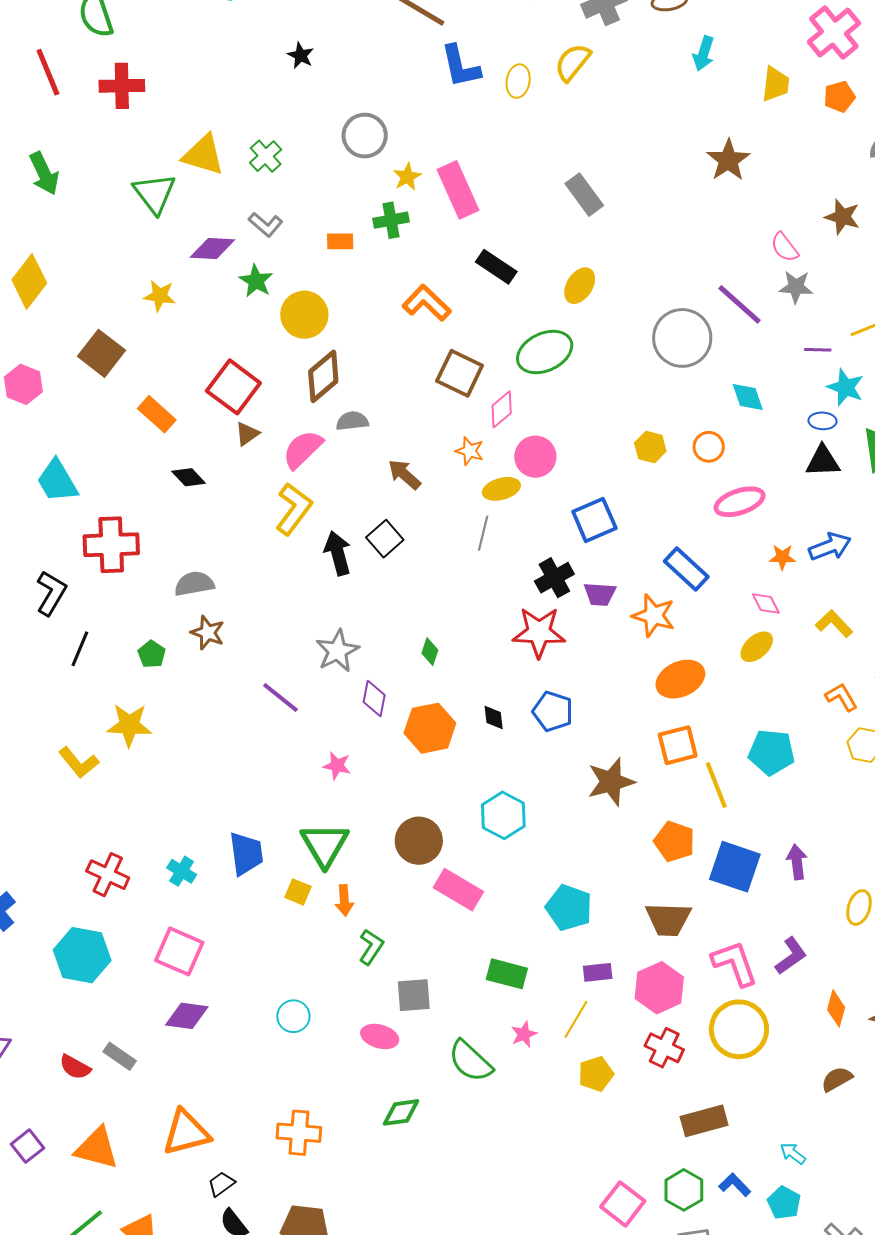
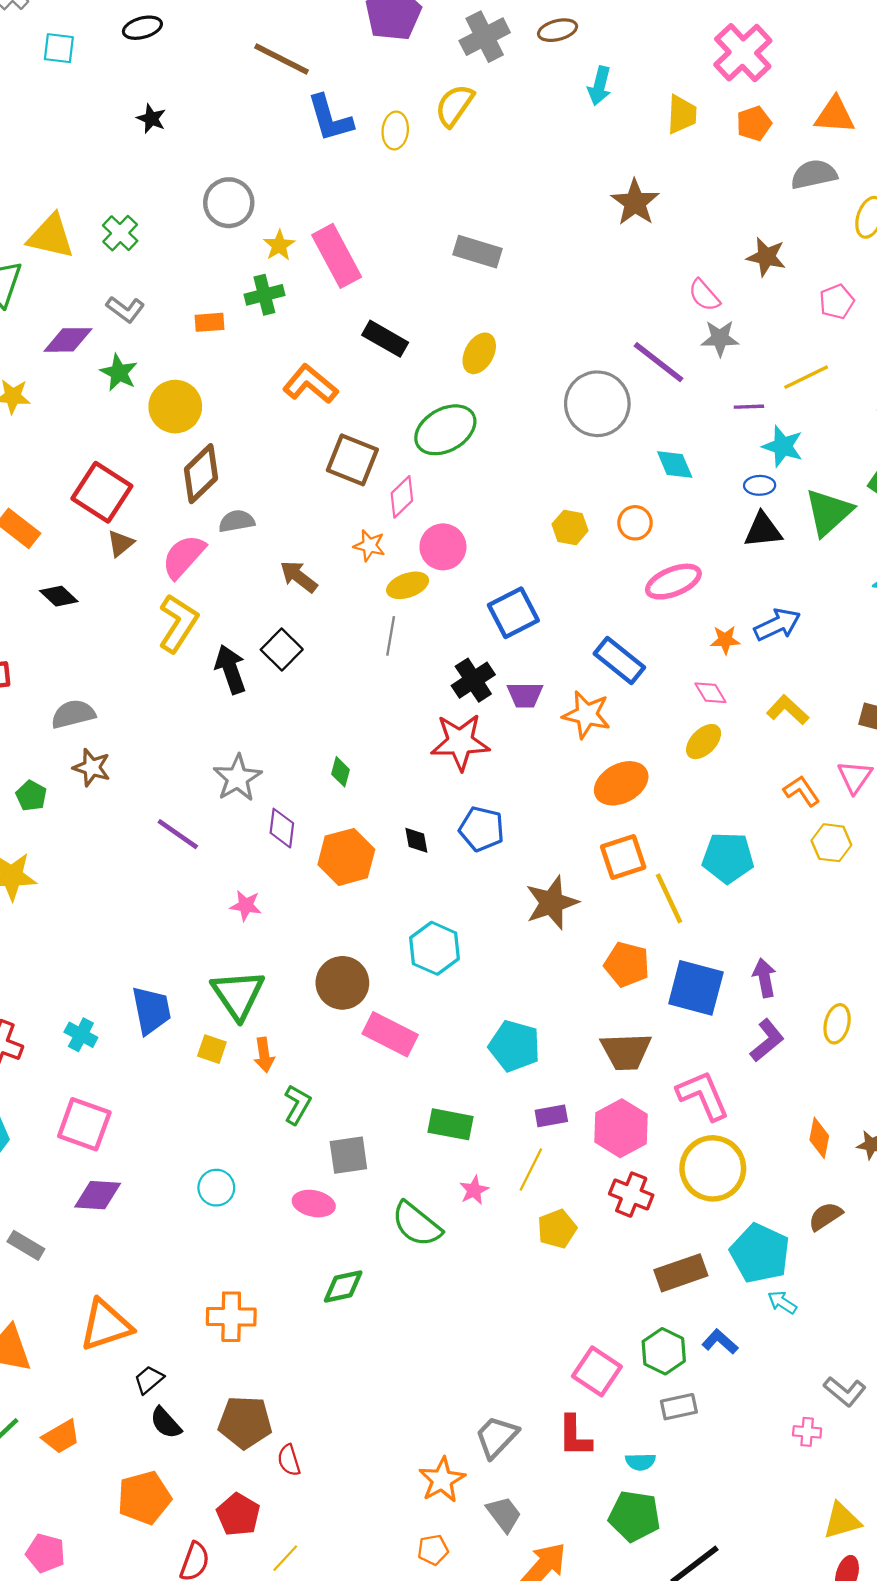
gray rectangle: (584, 195) -> (477, 252), turned -33
purple L-shape: (791, 956) -> (767, 1040), moved
cyan pentagon: (784, 1203) -> (760, 1253), moved, size x1.6

